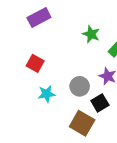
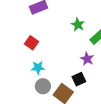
gray circle: (80, 86) -> (43, 86), moved

